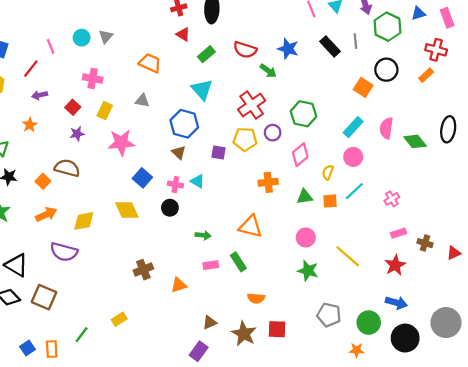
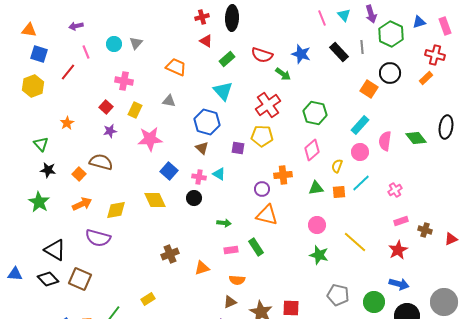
purple arrow: (40, 95) -> (76, 26), moved
pink semicircle: (386, 128) -> (385, 141), moved
purple circle: (273, 133) -> (262, 189), moved
orange semicircle: (256, 298) -> (237, 280), moved

